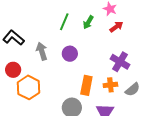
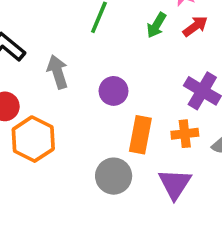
green arrow: (88, 22) -> (156, 25), moved
purple circle: (70, 54) -> (114, 91), moved

